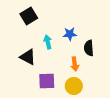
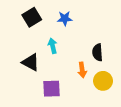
blue star: (70, 34) -> (65, 18), moved
yellow circle: (74, 86) -> (103, 81), moved

